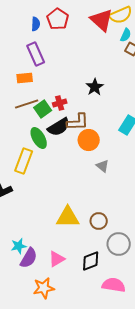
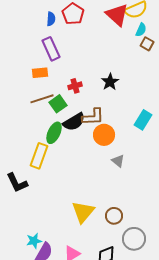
red cross: (60, 103) -> (75, 86), moved
green ellipse: (39, 138) -> (54, 133), turned 55
yellow triangle: (68, 217) -> (83, 212), turned -50

